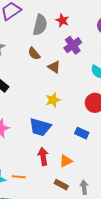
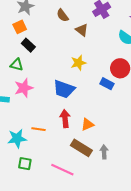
blue rectangle: (82, 133) -> (107, 84), moved
orange line: (19, 177) -> (38, 129), moved
brown rectangle: (61, 185) -> (81, 148), size x1.5

